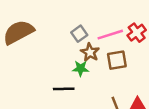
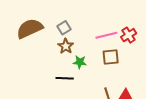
gray square: (79, 34) -> (64, 28), moved
brown star: (90, 52) -> (66, 46), moved

